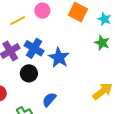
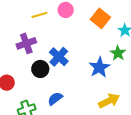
blue cross: (34, 48) -> (59, 57), moved
blue star: (59, 58) -> (99, 67), moved

